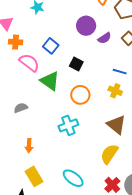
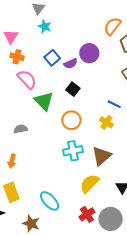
purple semicircle: (104, 38) -> (71, 64), moved
blue square: (51, 46) -> (52, 58), moved
gray semicircle: (21, 108) -> (21, 129), moved
cyan cross: (68, 125) -> (73, 151), moved
brown triangle: (116, 125) -> (102, 156), turned 30

